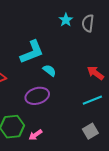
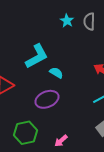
pink arrow: (35, 135) -> (61, 141), moved

